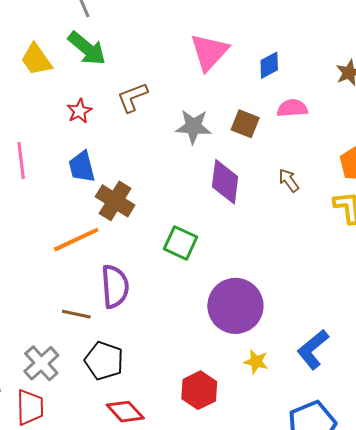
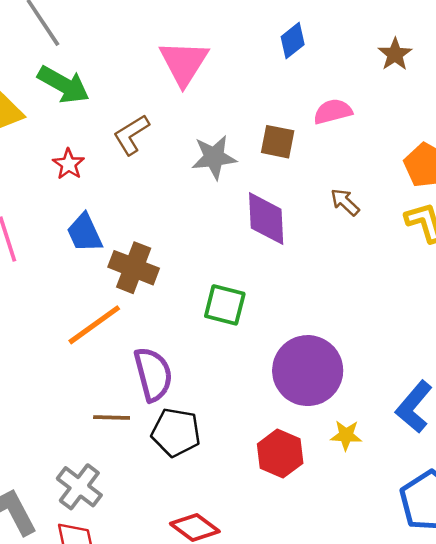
pink triangle: (209, 52) -> (184, 63), moved
blue diamond: (269, 65) -> (293, 41), moved
black pentagon: (104, 361) -> (176, 432), moved
red hexagon: (199, 390) -> (280, 454), moved

